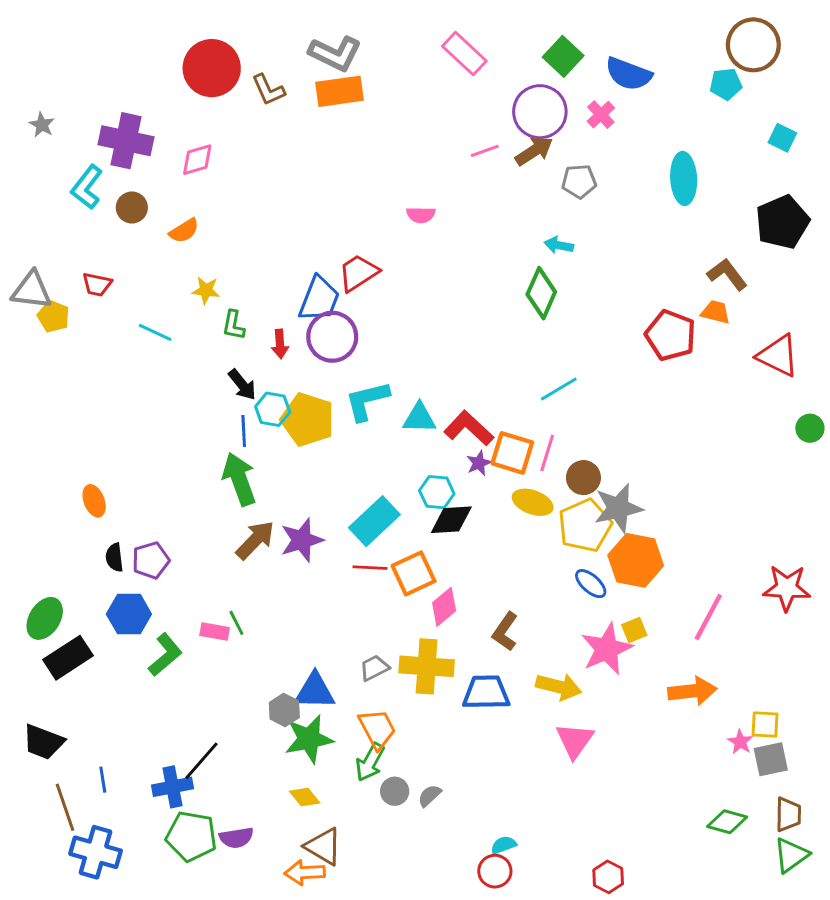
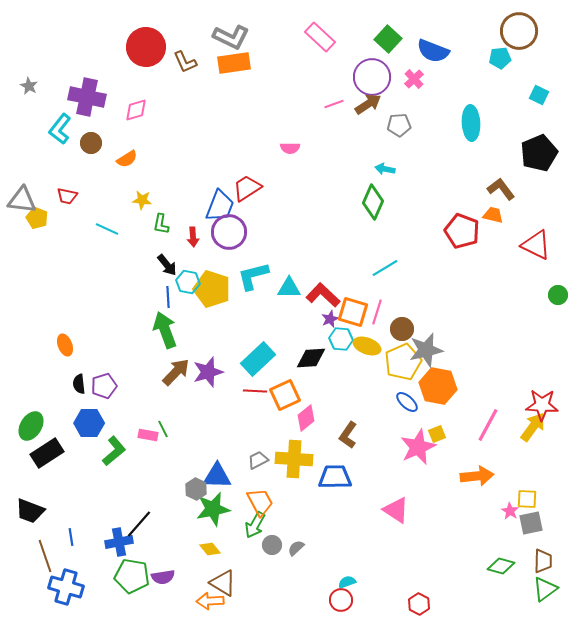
cyan hexagon: (437, 492) -> (341, 339), moved
yellow arrow: (559, 687) -> (533, 427), moved, turned -68
pink triangle: (575, 740) -> (396, 510), turned -32

